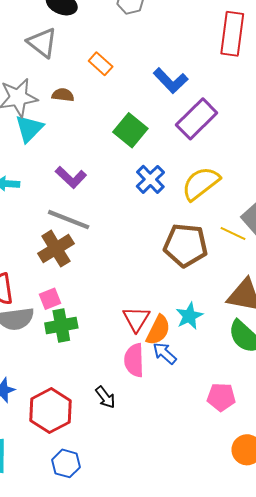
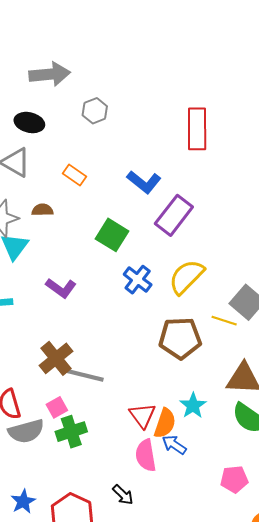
gray line: (69, 220) -> (83, 375), moved

